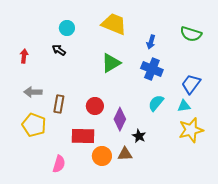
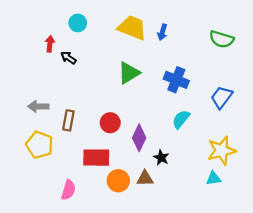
cyan circle: (67, 28) -> (78, 23), moved
blue arrow: (151, 42) -> (162, 32), moved
red arrow: (24, 56) -> (50, 44), moved
cyan triangle: (184, 106) -> (213, 178), moved

